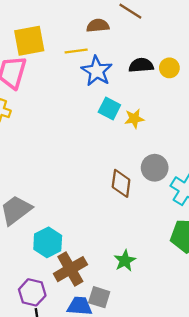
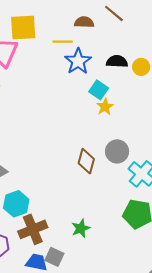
cyan square: (109, 109) -> (99, 90), moved
yellow star: (134, 119) -> (105, 107), turned -30

